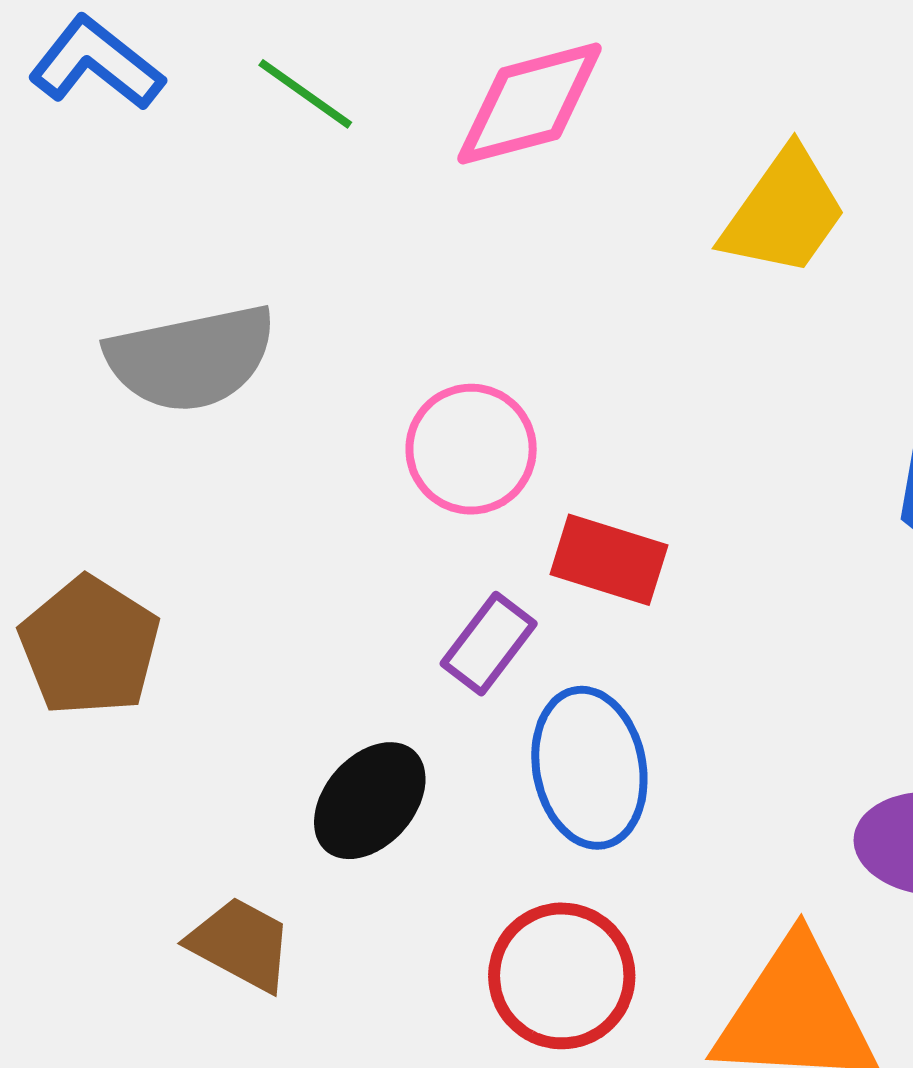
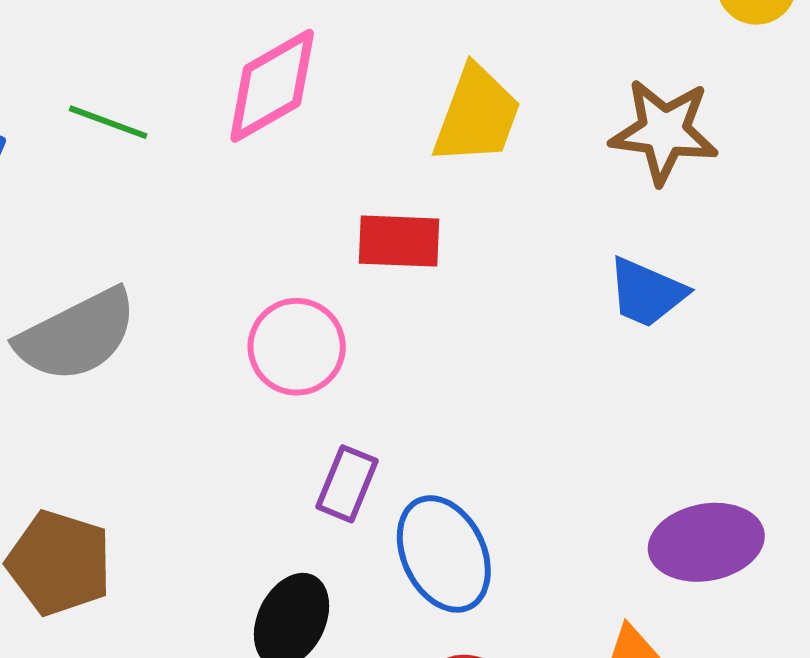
red rectangle: (609, 560) -> (399, 241), moved

